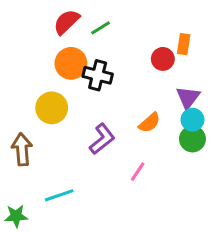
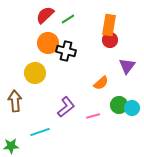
orange rectangle: (184, 44) -> (109, 25), moved, size x1.5
cyan circle: (192, 120) -> (132, 108), moved
purple L-shape: (102, 139) -> (66, 107), moved
green circle: (192, 139) -> (119, 105), moved
pink line: (138, 172) -> (93, 116), turned 40

